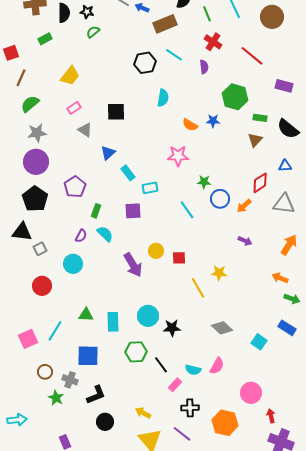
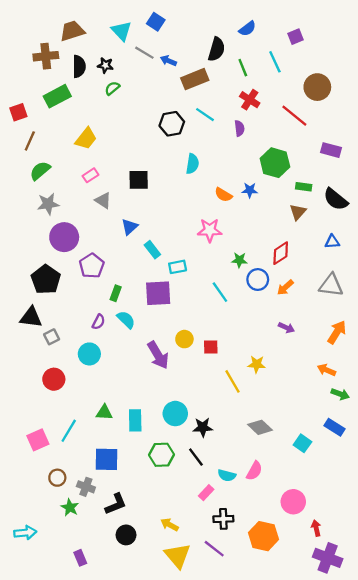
brown circle: (272, 17) -> (317, 87), moved
green rectangle: (45, 39) -> (57, 96), size x1.6
purple circle: (36, 162) -> (64, 237), moved
red diamond: (260, 183) -> (281, 253), moved
purple square: (133, 211) -> (158, 293), size x1.4
black line: (161, 365) -> (196, 457), moved

